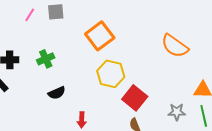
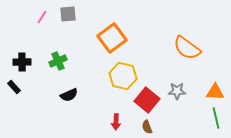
gray star: (177, 112) -> (177, 91), moved
red arrow: (82, 120) -> (116, 122), moved

